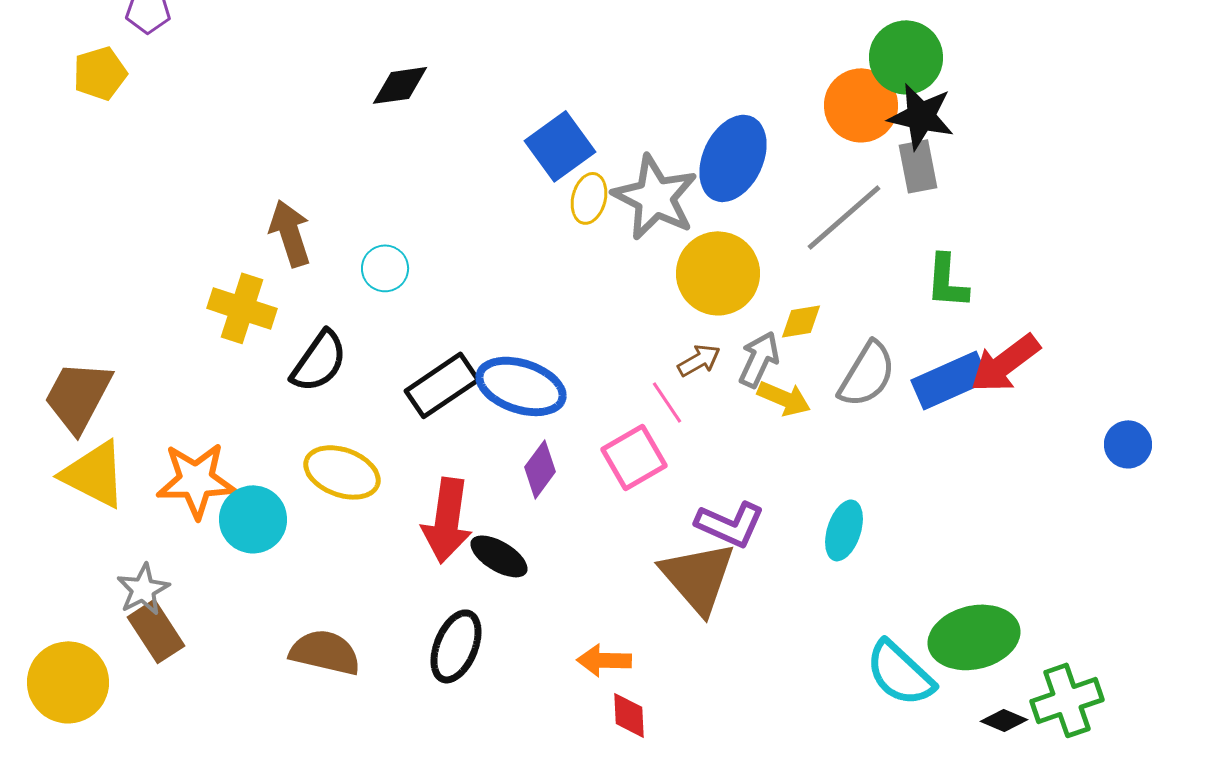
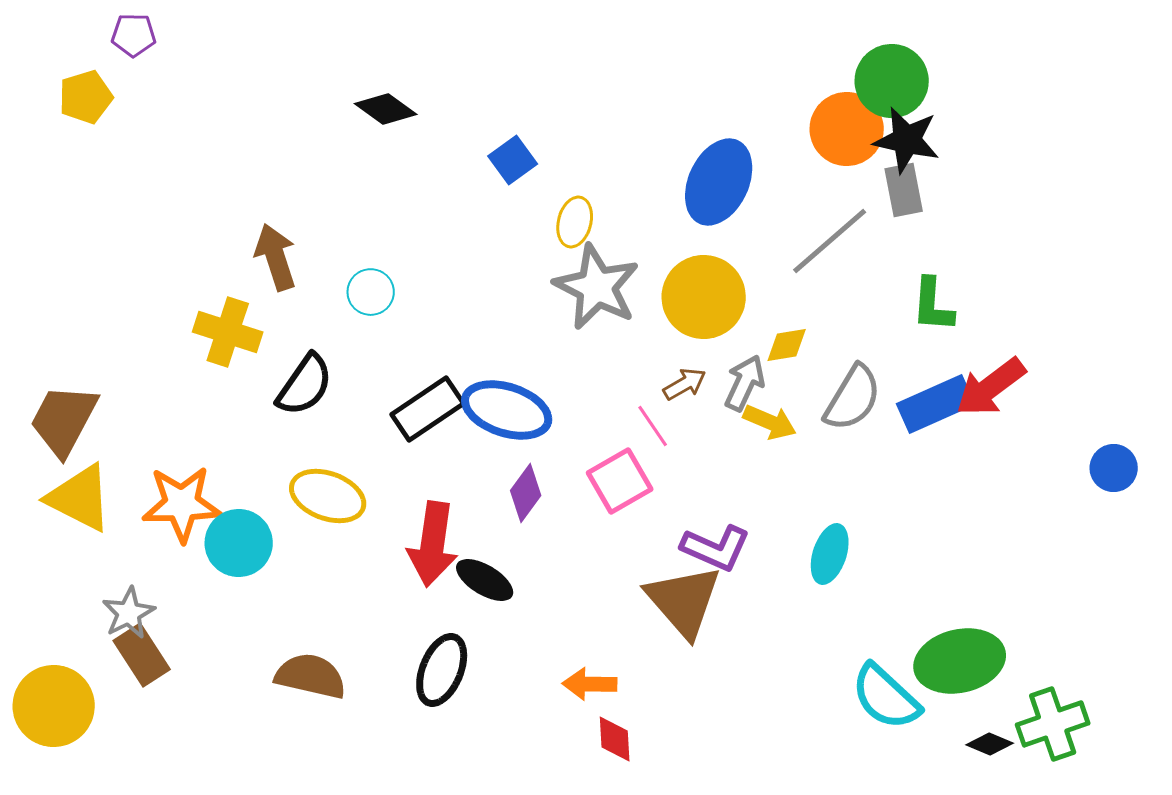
black diamond: (400, 85) -> (386, 109), turned 44
blue square: (560, 146) -> (513, 160), moved, size x0.7
gray star: (655, 197) -> (597, 287), moved

